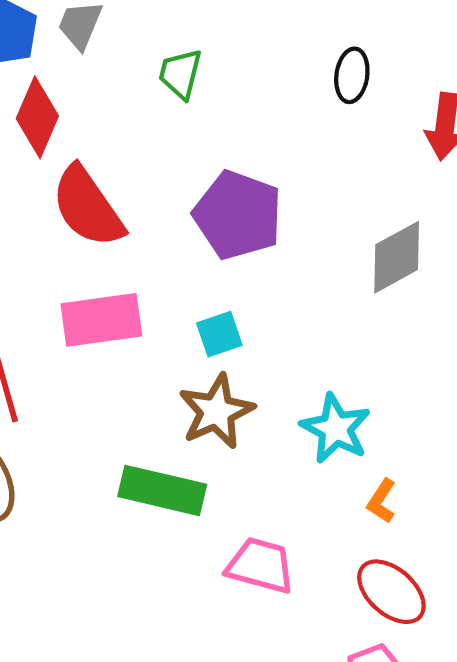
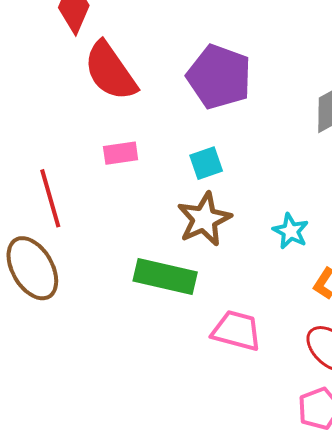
pink rectangle: (101, 320) -> (121, 153), size x0.6
cyan star: (336, 428) -> (291, 231), size x0.7

